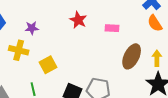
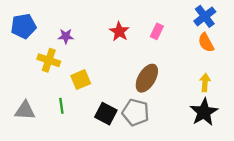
pink rectangle: (112, 28) -> (157, 31), moved, turned -72
brown ellipse: (132, 56) -> (147, 78), moved

